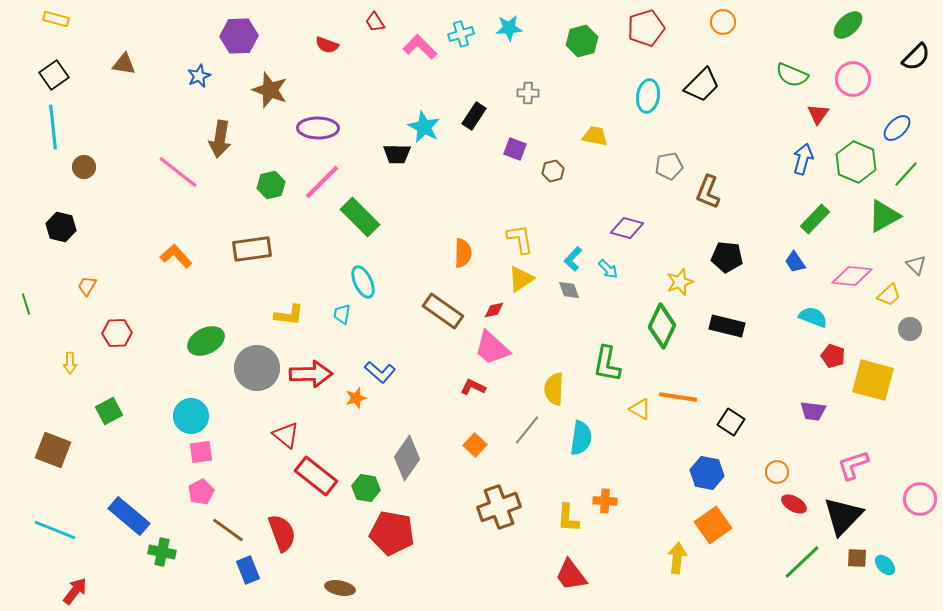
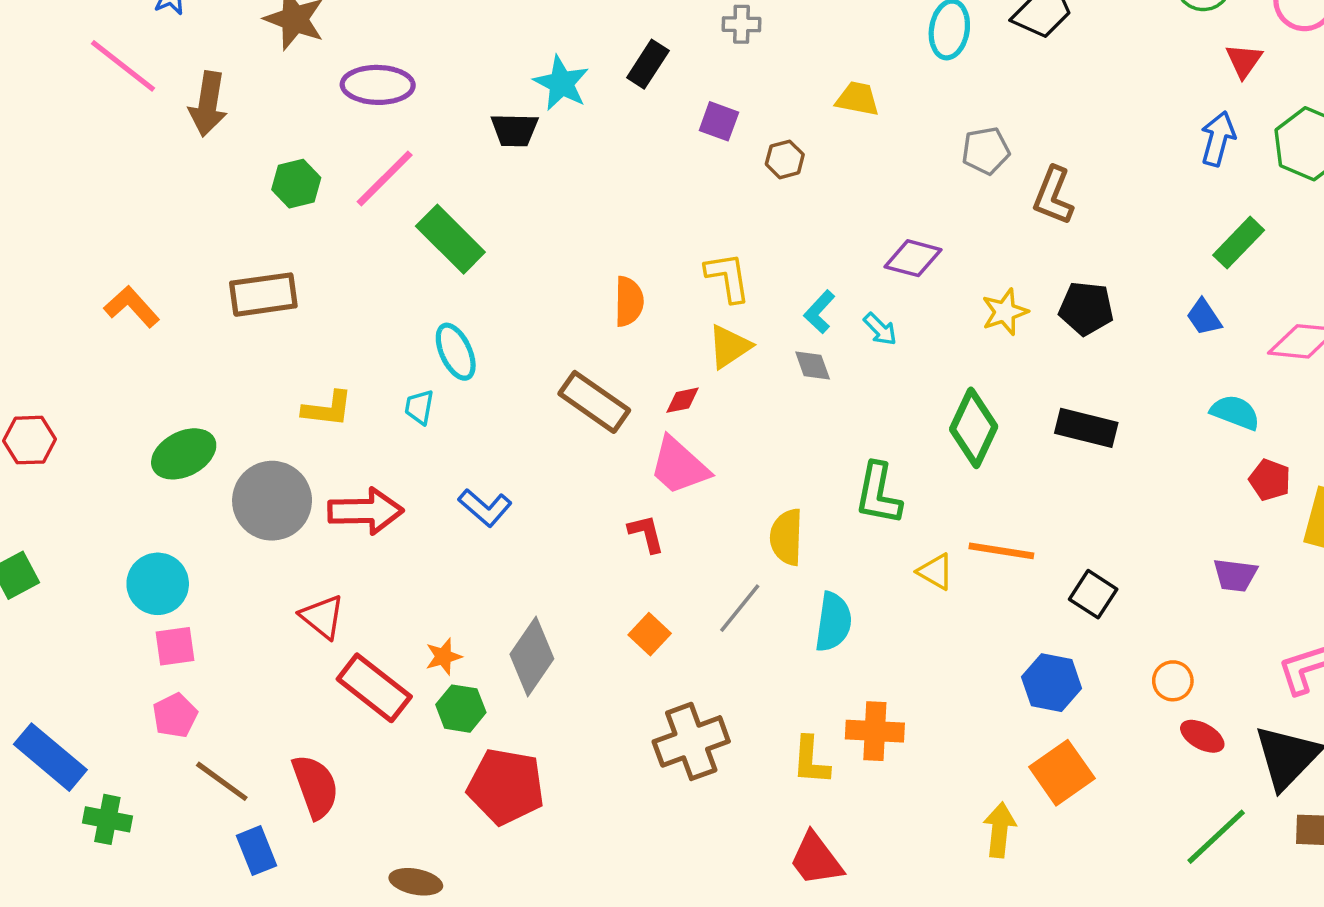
pink line: (178, 172) -> (123, 66), moved
yellow star: (680, 282) -> (1005, 312), moved
red L-shape: (473, 387) -> (646, 534), turned 50
orange star: (356, 398) -> (444, 657), moved
orange cross: (605, 501) -> (875, 731), size x1.4

